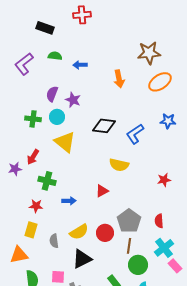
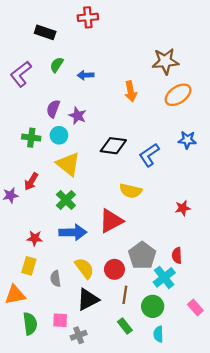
green semicircle: (55, 56) -> (57, 65), turned -64
green cross: (47, 181) -> (66, 200), moved, turned 30
red triangle: (102, 191) -> (111, 221), size x1.6
blue arrow: (69, 201) -> (73, 232), size x1.6
yellow semicircle: (79, 232) -> (84, 268), turned -96
brown line: (129, 246) -> (125, 295), moved
cyan cross: (164, 248) -> (164, 277), moved

